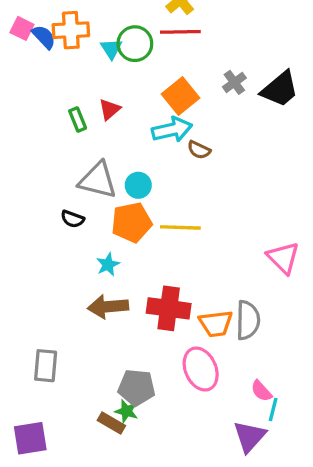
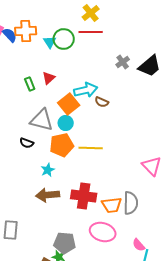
orange square: (180, 96) -> (69, 104), moved
pink ellipse: (201, 369) -> (103, 232), turned -50

